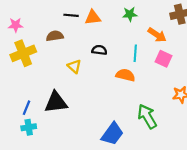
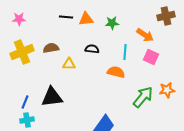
green star: (130, 14) -> (112, 23), moved
pink star: (16, 25) -> (19, 19), moved
brown semicircle: (55, 36) -> (51, 48), moved
yellow triangle: (74, 66) -> (69, 64), turned -40
green arrow: (147, 116) -> (143, 97), moved, turned 70

